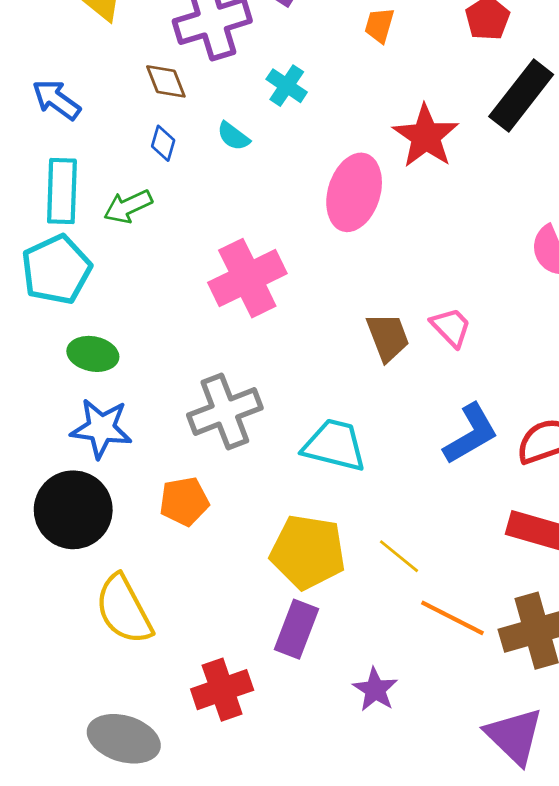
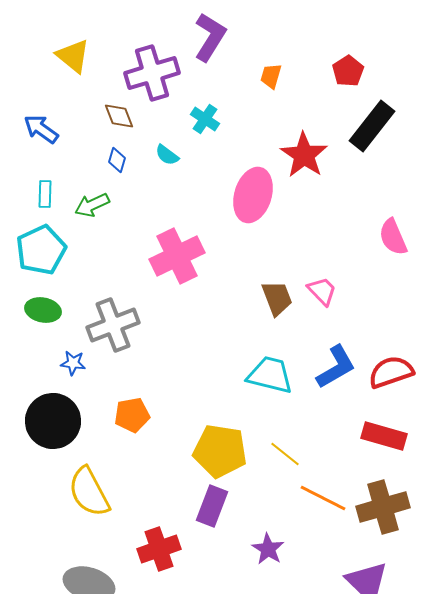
cyan rectangle: (62, 191) -> (45, 194), size x0.6
green ellipse: (93, 354) -> (43, 310), moved
gray cross: (225, 411) -> (113, 325), moved
blue star: (101, 428) -> (73, 363), size x0.6
cyan trapezoid: (334, 445) -> (270, 375), moved

